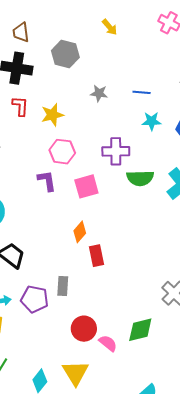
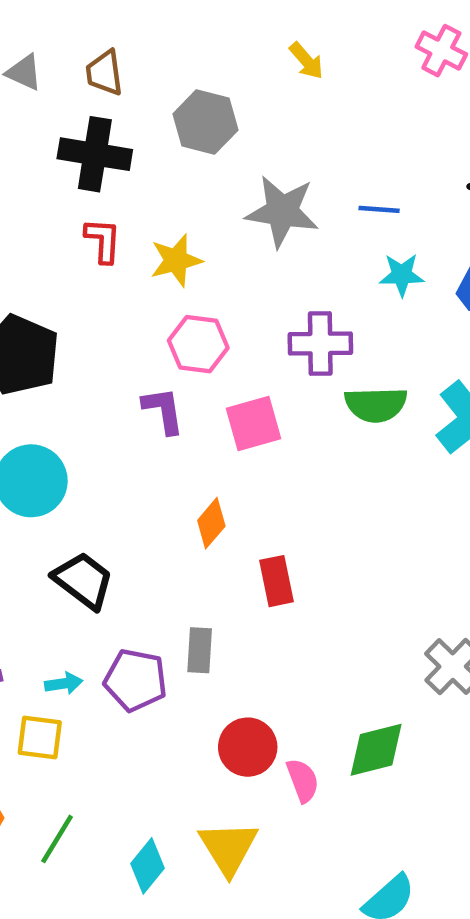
gray star: (99, 93) -> (282, 211), size x1.8
orange diamond: (80, 232) -> (211, 523), moved
pink semicircle: (108, 343) -> (303, 780), turned 30

